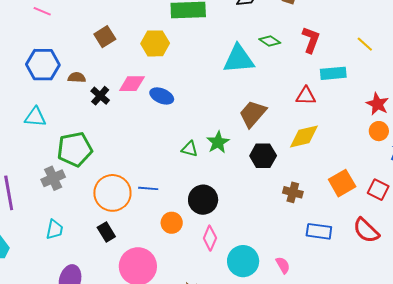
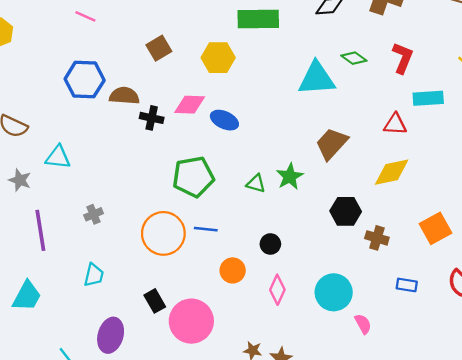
brown semicircle: (77, 77) -> (124, 96), size x1.4
black cross: (100, 96) -> (152, 118), turned -30
cyan triangle: (35, 117) -> (58, 157), moved
green pentagon: (75, 149) -> (193, 177), moved
black hexagon: (263, 156) -> (346, 211), moved
gray cross: (53, 178) -> (94, 214), size x0.7
black circle: (203, 200) -> (270, 244), size x0.6
blue rectangle: (319, 231) -> (407, 285), size x0.7
black rectangle: (106, 232) -> (155, 301), moved
cyan circle: (243, 261) -> (334, 292), moved

